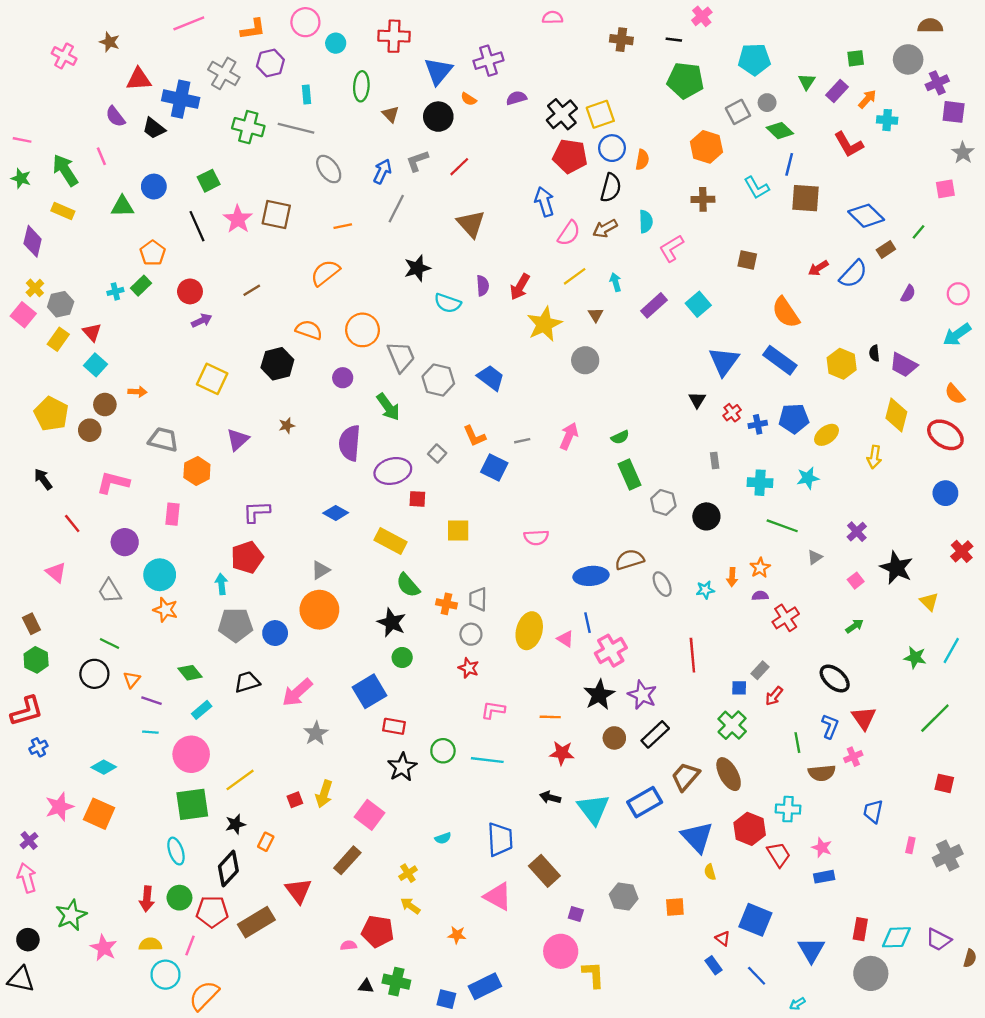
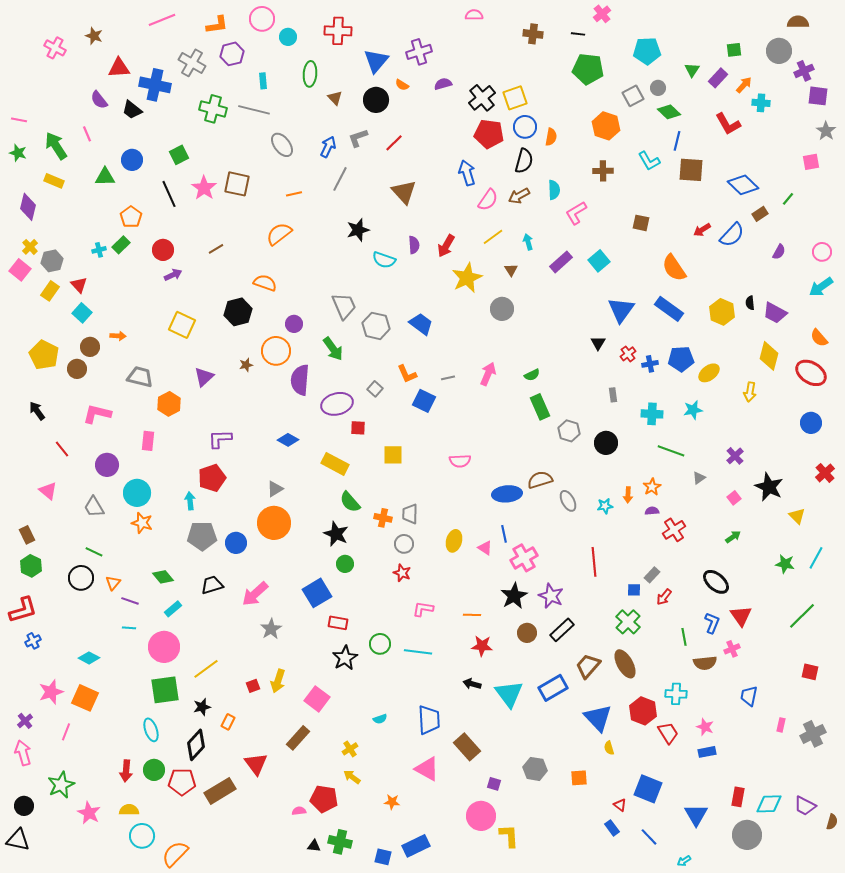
orange circle: (363, 330) -> (276, 351), moved
yellow ellipse: (529, 631) -> (454, 541), size x0.7
pink line: (190, 945) -> (66, 732), moved

